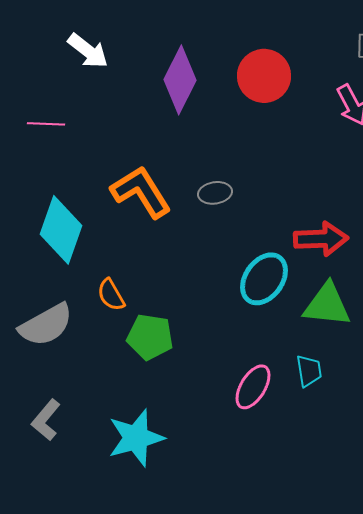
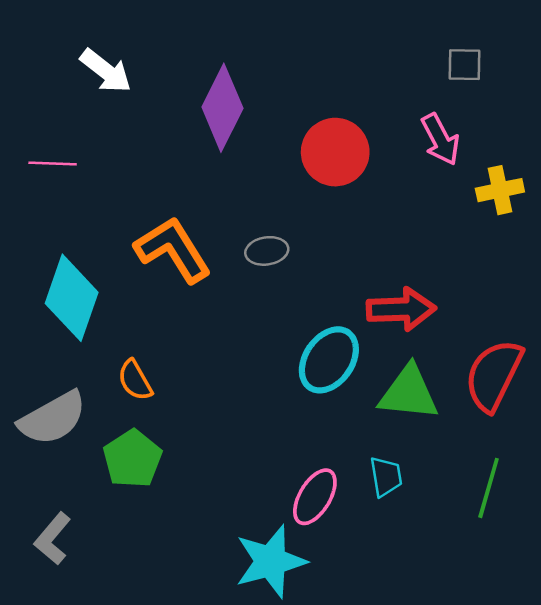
red circle: (264, 76) -> (335, 152), moved
green pentagon: (150, 337) -> (132, 459), moved, turned 30
cyan star: (136, 438) -> (271, 561), moved

